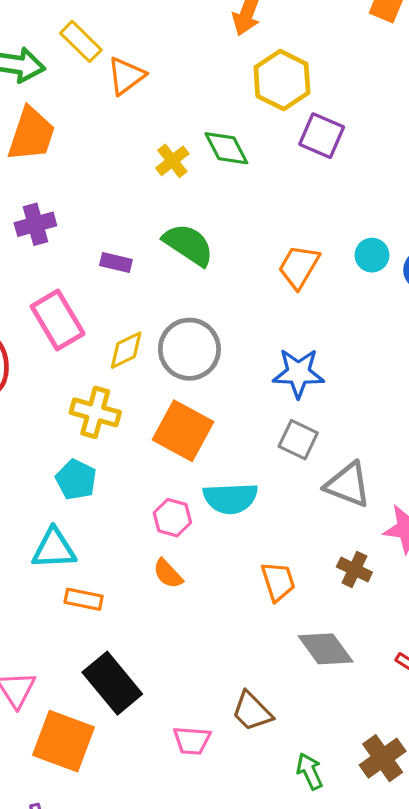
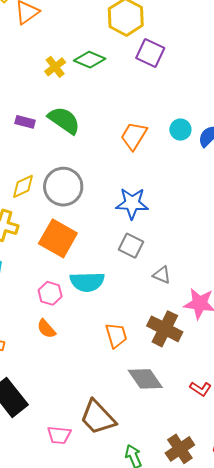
green diamond: (226, 148) -> (90, 60), turned -40
purple rectangle: (116, 263) -> (25, 122), moved
gray triangle: (348, 485) -> (162, 275), size x0.6
brown cross: (354, 569) -> (165, 329), size x1.6
brown trapezoid: (252, 711) -> (98, 417), size x1.4

